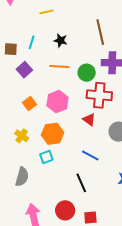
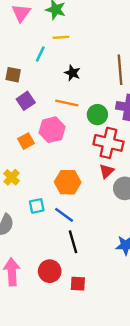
cyan line: (32, 42) -> (40, 54), moved
pink hexagon: (58, 102) -> (52, 130), moved
red triangle: (89, 120) -> (107, 171), moved, turned 32
orange hexagon: (53, 134) -> (68, 182), moved
blue line: (90, 156) -> (64, 215), moved

